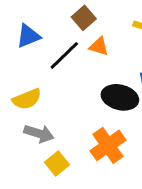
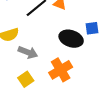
gray arrow: (39, 134) -> (28, 52), moved

